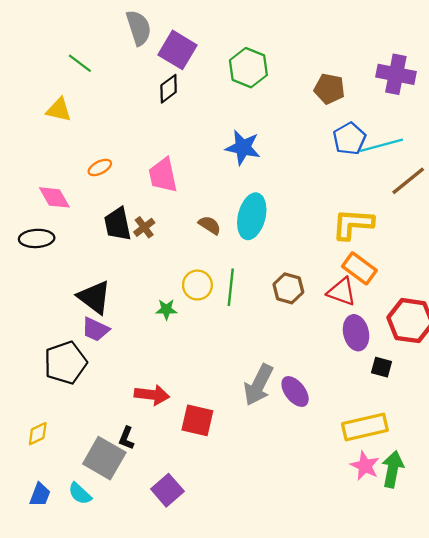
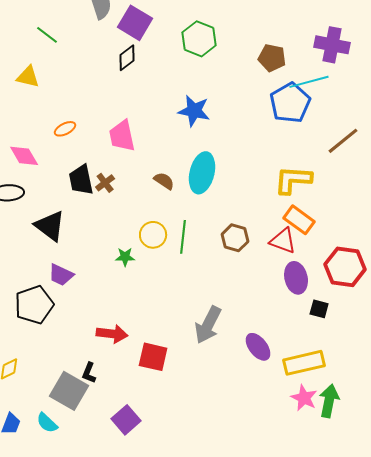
blue pentagon: (349, 139) -> (290, 103), size x1.4
cyan line: (382, 145) -> (309, 82), moved
black triangle: (94, 297) -> (50, 226), moved
purple ellipse: (295, 392) -> (258, 347), moved

